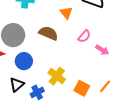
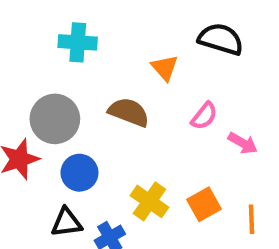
black triangle: (17, 85) -> (66, 222), turned 35
orange line: (105, 86) -> (252, 219), turned -40
orange square: (82, 88) -> (204, 204), moved, turned 35

